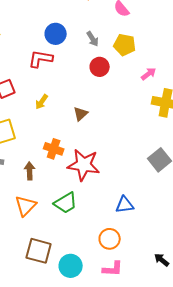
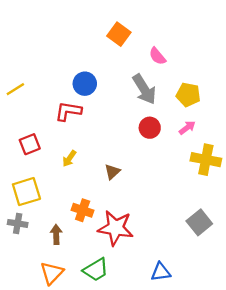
gray arrow: (93, 39) -> (144, 89), moved, size x1.8
yellow pentagon: (125, 45) -> (188, 95), moved
red circle: (100, 67) -> (150, 128), moved

